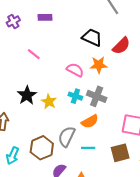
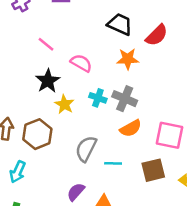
pink semicircle: (75, 70) -> (81, 63), moved
black star: (27, 95) -> (48, 81), moved
orange semicircle: (90, 121) -> (131, 128), moved
brown hexagon: (42, 148) -> (37, 134), moved

